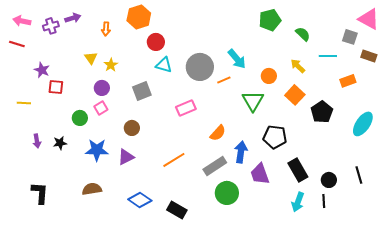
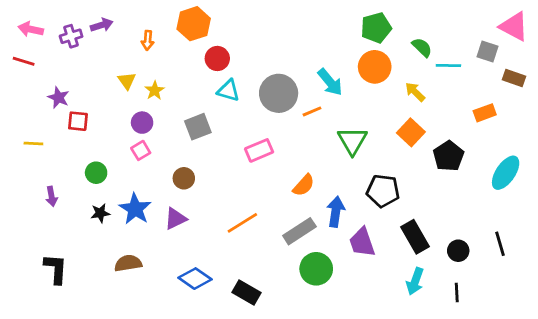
cyan line: (328, 56) -> (448, 65), moved
orange circle: (269, 76) -> (375, 67), moved, size x1.5
green circle: (80, 118) -> (96, 173), moved
black star: (60, 143) -> (100, 213), moved
blue star: (97, 150) -> (135, 209), turned 30
black line: (324, 201) -> (457, 292), moved

